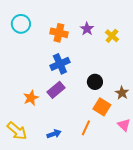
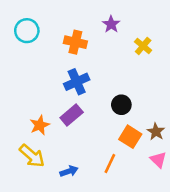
purple star: (87, 29) -> (111, 24), moved
brown star: (122, 93) -> (156, 132), moved
yellow arrow: (17, 131) -> (32, 156), moved

